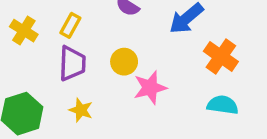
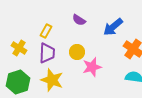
yellow cross: (24, 31) -> (19, 48), moved
yellow star: (81, 110) -> (52, 80), size x1.6

